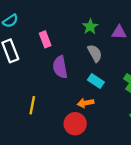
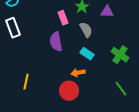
pink rectangle: (45, 39) -> (63, 18), moved
yellow line: (32, 105) -> (26, 82), moved

